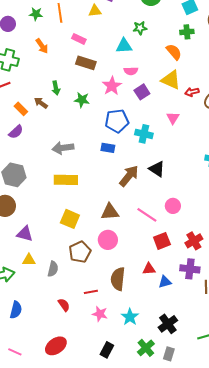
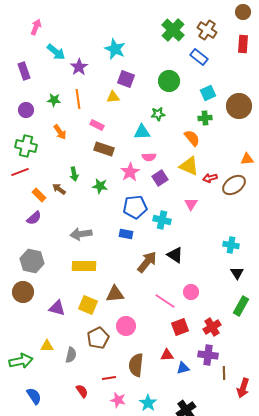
brown triangle: (110, 212) -> (115, 294), moved
purple triangle: (25, 234) -> (57, 308), moved
blue semicircle: (16, 310) -> (34, 396), turned -48

